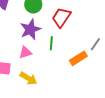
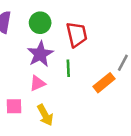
red trapezoid: (61, 17) -> (77, 35), turned 140
yellow arrow: (28, 78) -> (45, 115), turned 36

